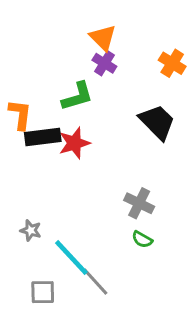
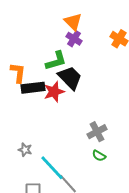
black trapezoid: (157, 122) -> (70, 78), moved
gray cross: (139, 203) -> (97, 132), turned 36

